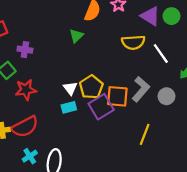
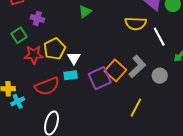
yellow pentagon: (91, 87) -> (55, 49), moved
orange square: (117, 96) -> (115, 70), turned 30
red semicircle: (25, 127) -> (47, 86), moved
cyan cross: (30, 156) -> (18, 101), moved

